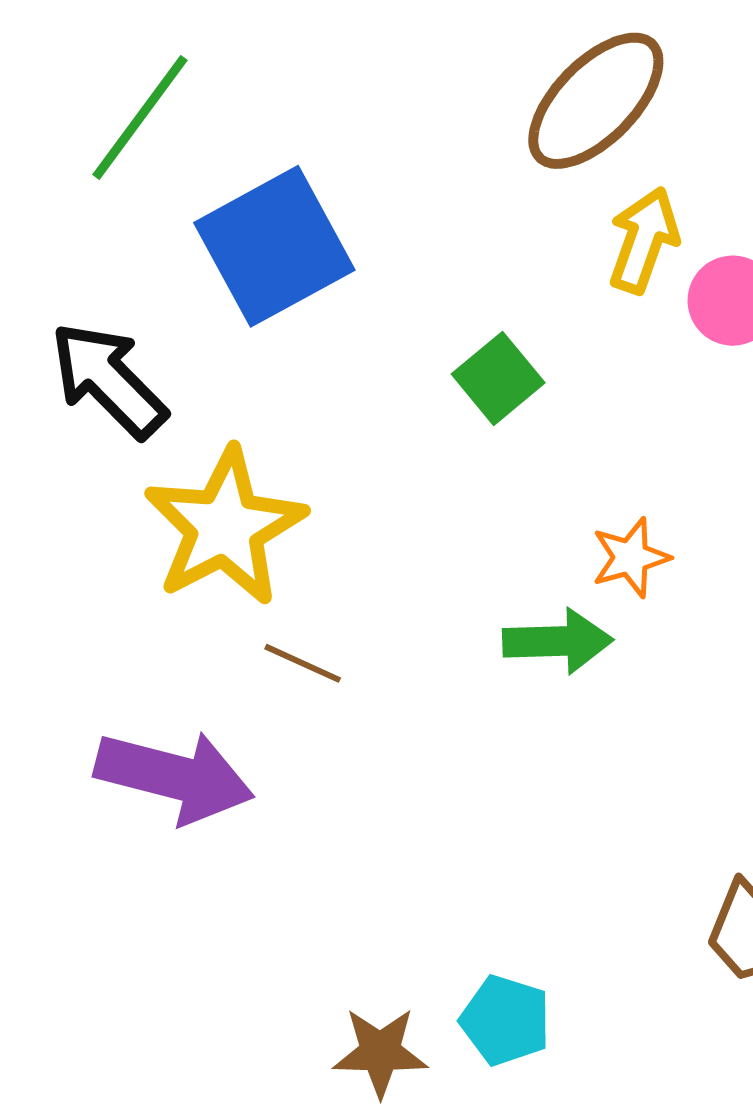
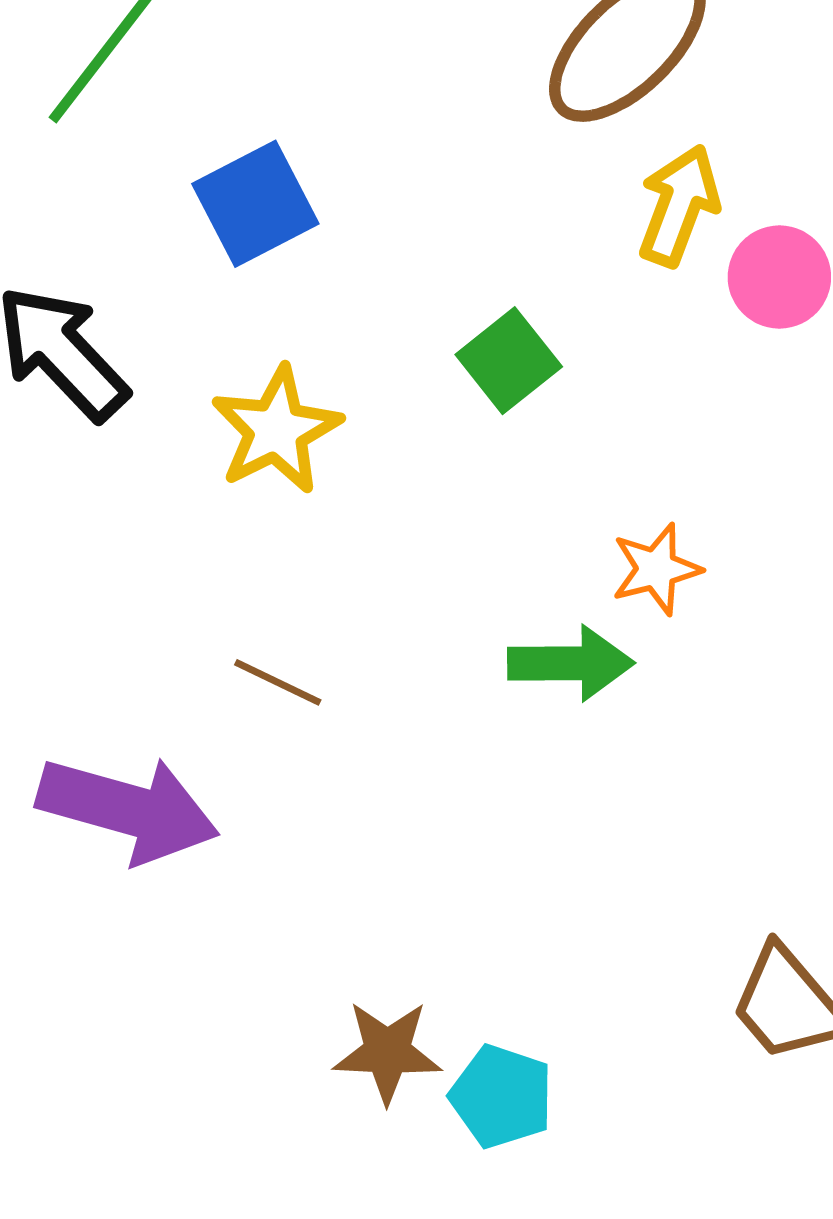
blue square: (274, 246) -> (255, 204), size x0.7
yellow star: (225, 527) -> (276, 430), moved, size x0.7
brown star: (380, 1052) -> (387, 1052), moved

